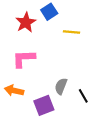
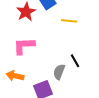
black line: (83, 96) -> (75, 61), moved

